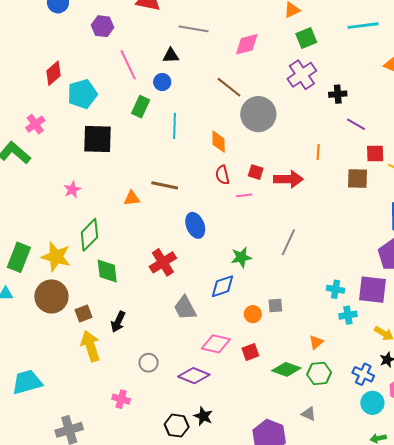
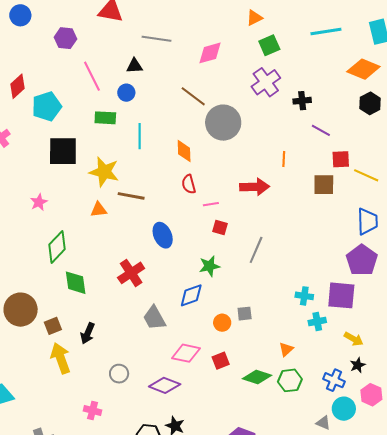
green rectangle: (141, 107) -> (105, 118), turned 70
red square: (256, 172) -> (220, 227), moved
yellow star: (56, 257) -> (104, 172), moved
gray triangle: (309, 414) -> (323, 423), moved

